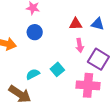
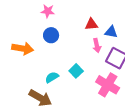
blue triangle: (98, 24) -> (111, 32), moved
pink cross: (88, 85) -> (108, 85), turned 30

